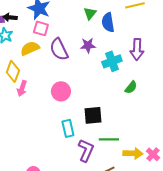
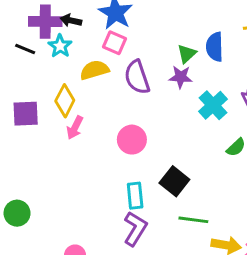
green triangle: (90, 13) -> (187, 54), moved
cyan cross: (112, 61) -> (213, 105), turned -30
black square: (93, 115) -> (174, 181), turned 36
purple L-shape: (86, 150) -> (135, 229), moved

